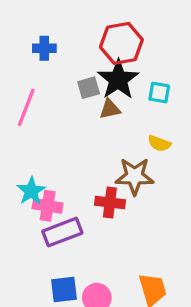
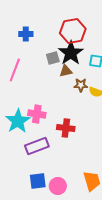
brown star: (135, 176) -> (81, 85), moved, size x0.6
cyan star: (31, 191) -> (18, 121), size x1.4
pink cross: (48, 206) -> (37, 114), moved

